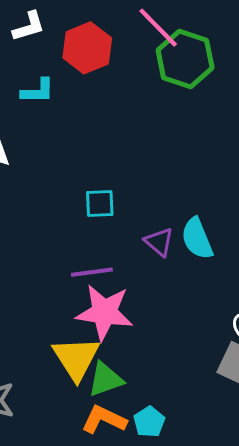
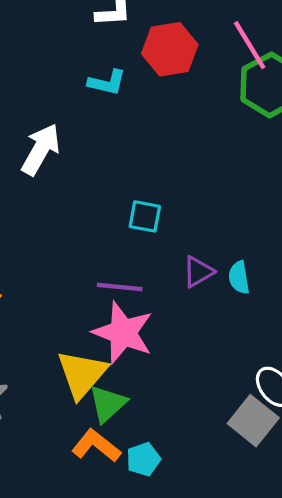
cyan semicircle: (197, 239) -> (239, 277), size x0.7
purple triangle: (159, 242) -> (198, 272), turned 36
green triangle: (105, 379) -> (108, 404), turned -36

